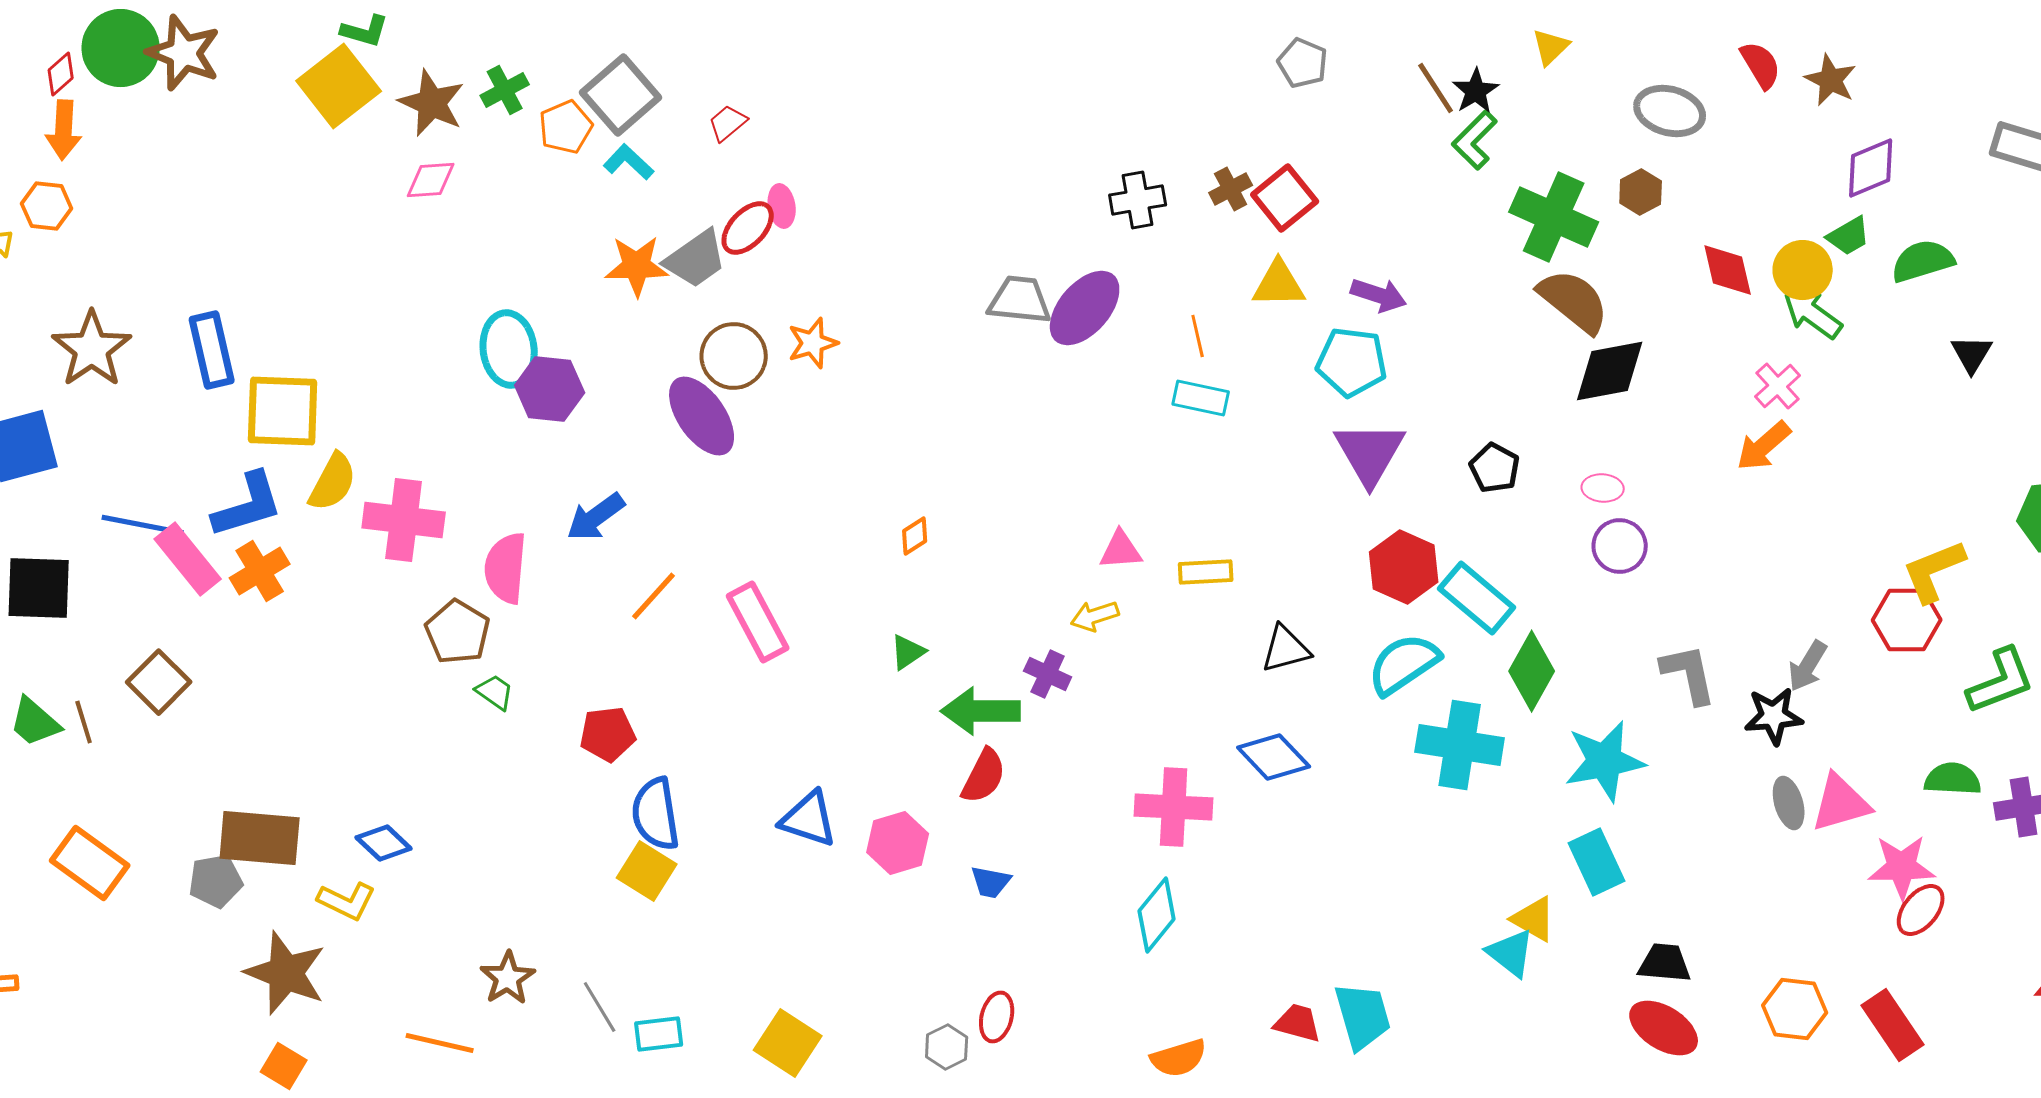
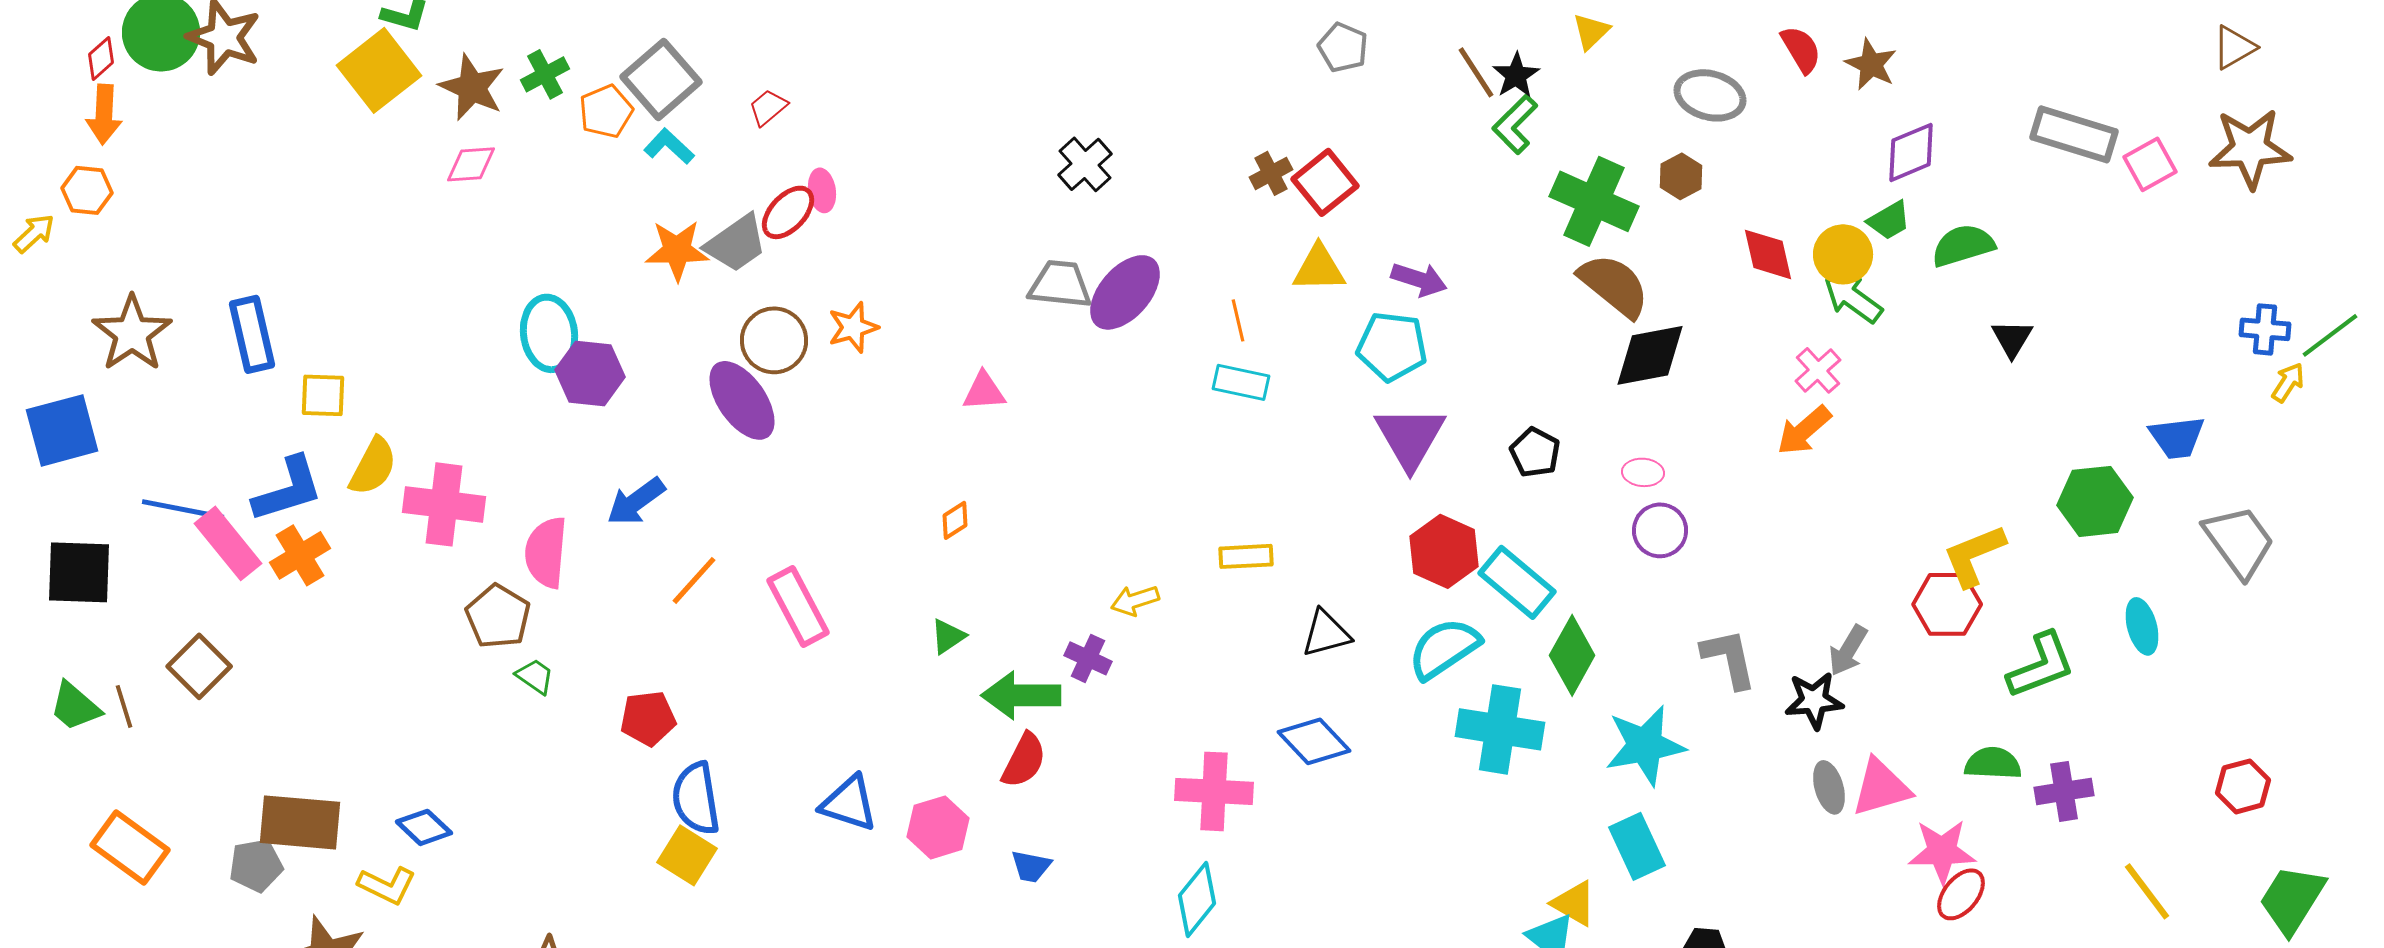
black cross: (1138, 200) -> (1085, 164), moved, turned -32
yellow square: (283, 411) -> (323, 395), size x0.6
pink triangle: (1121, 550) -> (984, 391), moved

